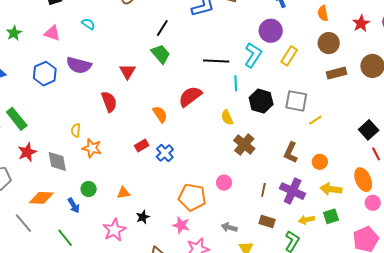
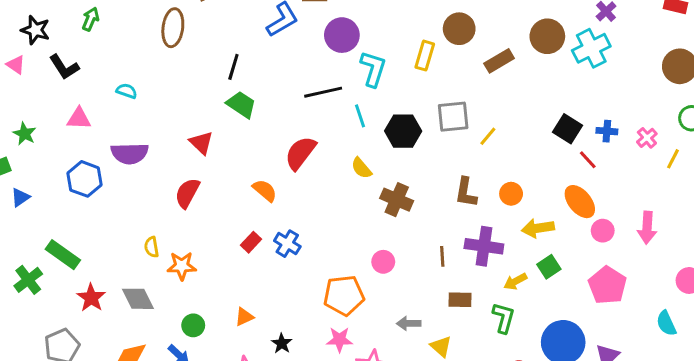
purple circle: (271, 31) -> (342, 35), moved
brown circle: (329, 43) -> (459, 29), moved
red semicircle: (109, 102) -> (187, 193), turned -115

